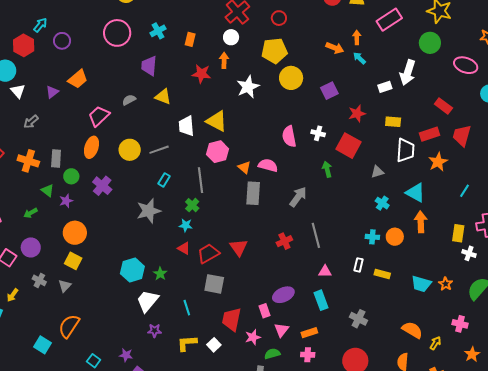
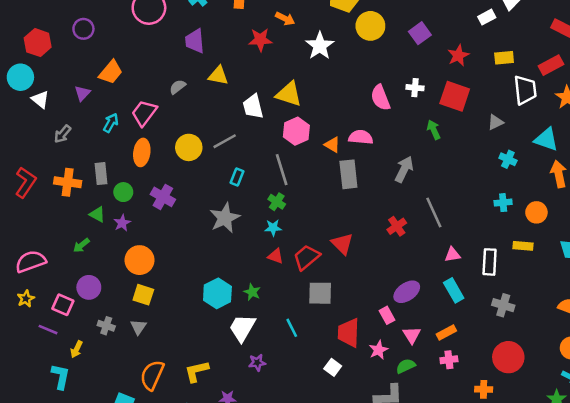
cyan arrow: (40, 25) -> (111, 123), moved
orange arrow: (224, 60) -> (285, 19), turned 126
orange circle: (395, 237) -> (536, 212), moved
white rectangle: (358, 265) -> (490, 262), moved, size x1.5
yellow L-shape: (187, 343) -> (197, 371), moved

